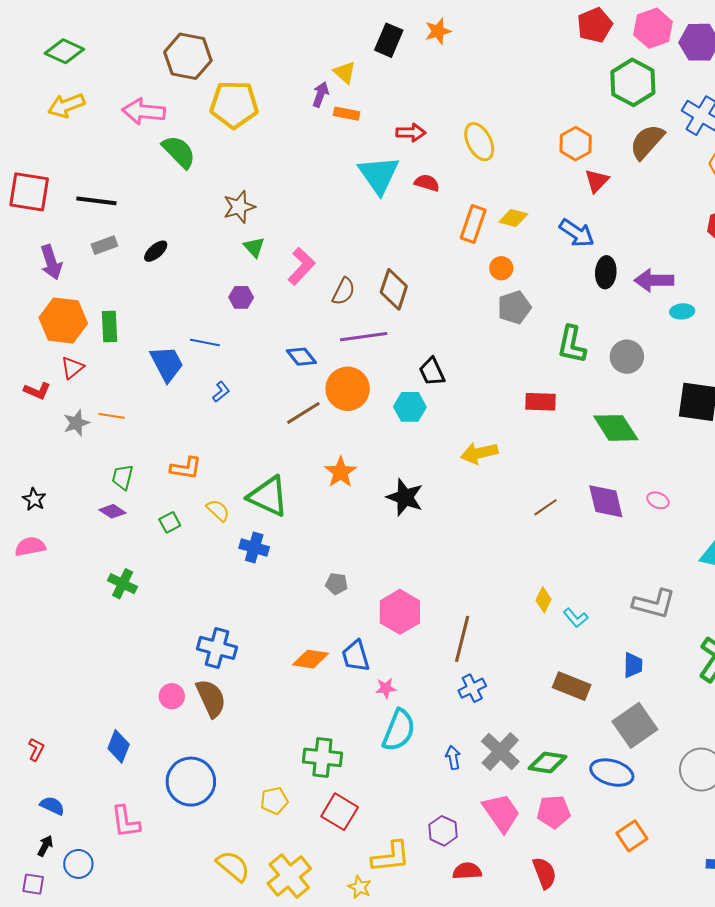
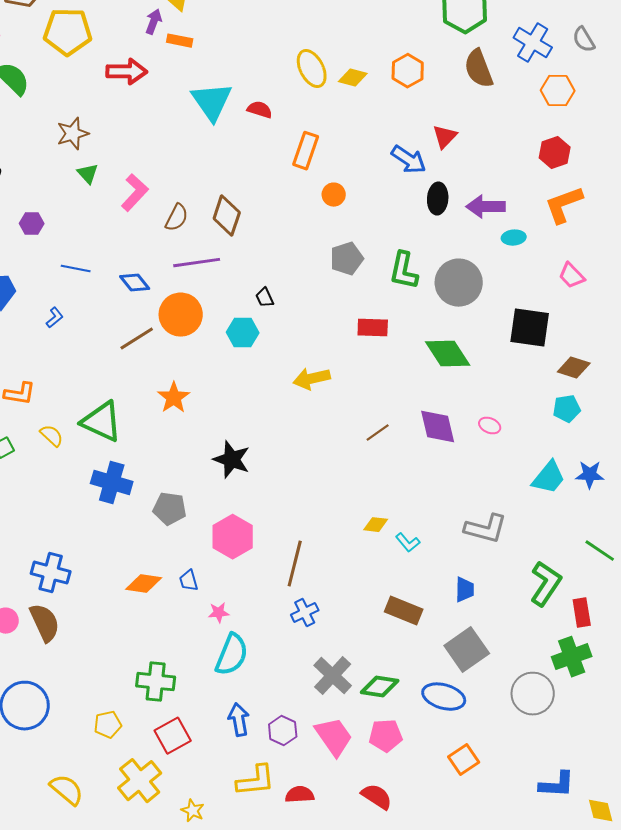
red arrow: (411, 133) -> (127, 72), moved, size x1.4
brown semicircle: (647, 142) -> (479, 69), turned -63
red triangle: (597, 181) -> (445, 137), moved
yellow diamond: (513, 218) -> (353, 78), moved
purple hexagon: (241, 297) -> (32, 224), moved
gray pentagon: (514, 307) -> (347, 259), moved
blue line: (205, 343) -> (76, 269), moved
gray circle: (627, 357) -> (459, 283), size x1.4
black trapezoid: (432, 372) -> (265, 298), size x0.7
black star: (405, 497) -> (232, 460), moved
blue cross: (254, 548) -> (112, 483), moved, size x1.4
gray pentagon: (337, 584) -> (170, 509), size x1.5
yellow diamond: (543, 600) -> (376, 525), turned 70
blue trapezoid: (356, 656) -> (189, 581), size x0.7
blue arrow: (453, 757) -> (239, 720), moved, size x1.4
red square: (340, 812) -> (173, 736), turned 30
purple hexagon: (443, 831) -> (283, 731), moved
yellow L-shape: (391, 857) -> (256, 781), moved
red semicircle: (544, 873) -> (377, 797), turned -36
yellow cross: (289, 876) -> (140, 781), moved

